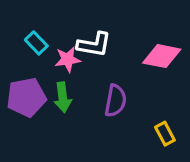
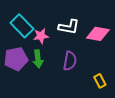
cyan rectangle: (36, 43) -> (22, 26), size x1.6
white L-shape: (94, 45) -> (69, 27), moved

